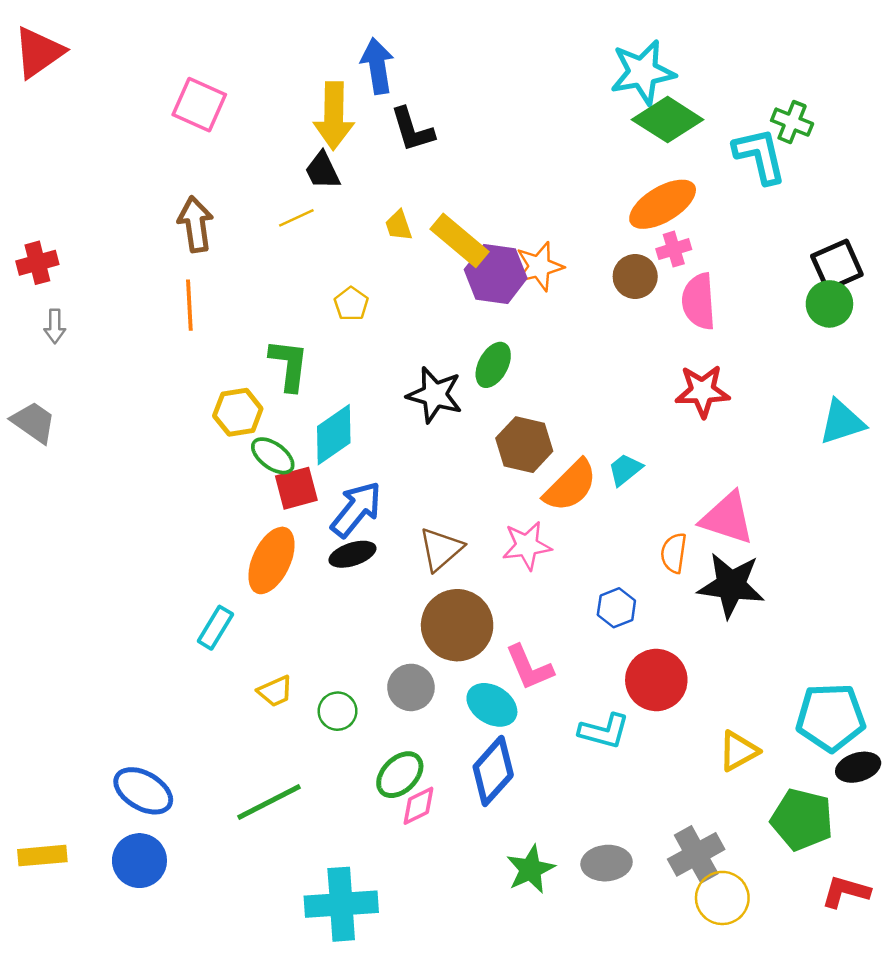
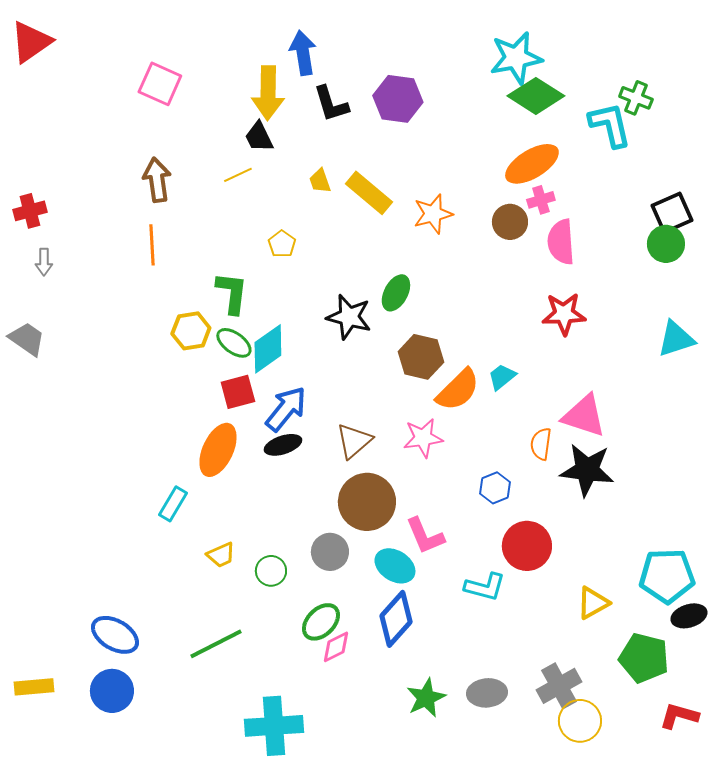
purple hexagon: (496, 274) -> (398, 99), moved
green ellipse: (273, 456) -> (234, 343), moved

